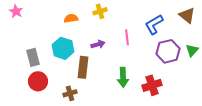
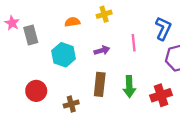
pink star: (16, 11) -> (12, 23), moved
blue L-shape: (154, 24) -> (163, 28), turned 145
gray rectangle: (33, 57) -> (31, 35), moved
brown rectangle: (83, 67) -> (100, 84), moved

